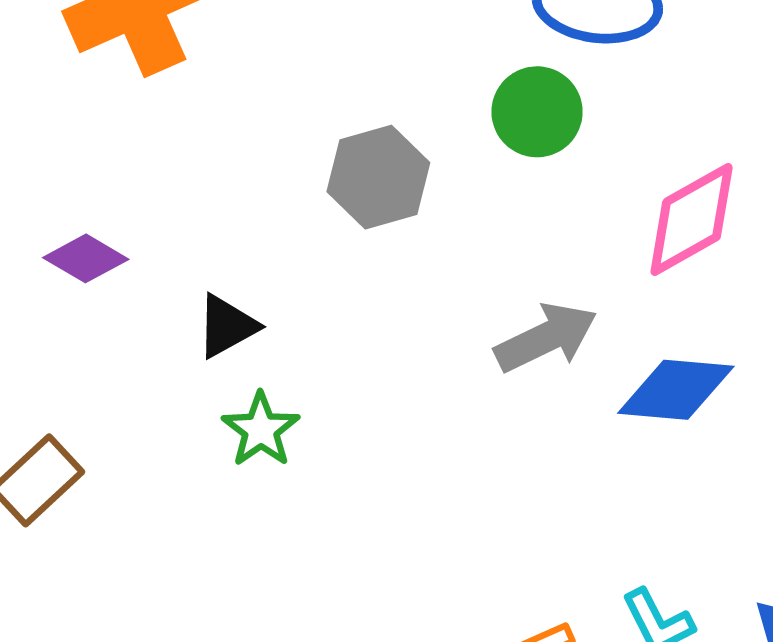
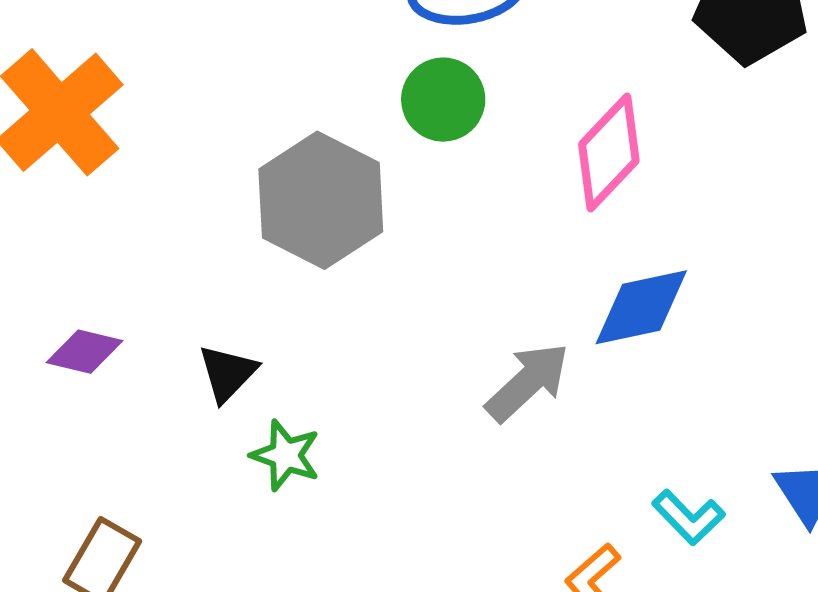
gray hexagon: (378, 177) -> (321, 200), size x1.4
gray arrow: (546, 338) -> (528, 382), moved

